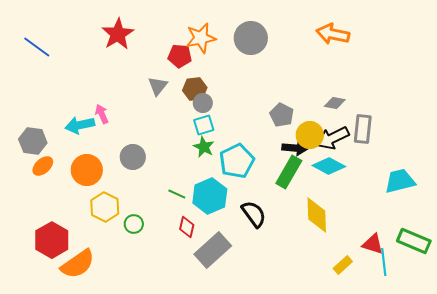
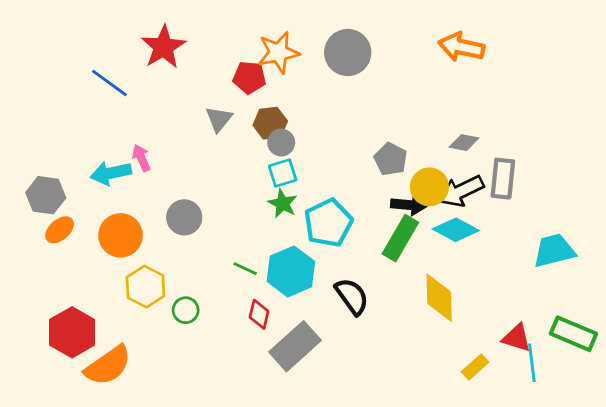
blue line: (37, 47) -> (109, 83), moved

